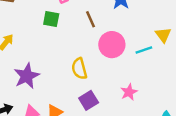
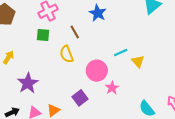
yellow triangle: (163, 35) -> (138, 61), moved
pink circle: (112, 45) -> (97, 71), moved
yellow semicircle: (79, 69) -> (67, 54), moved

